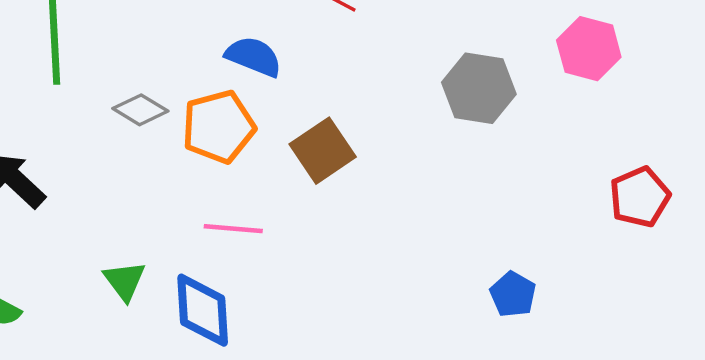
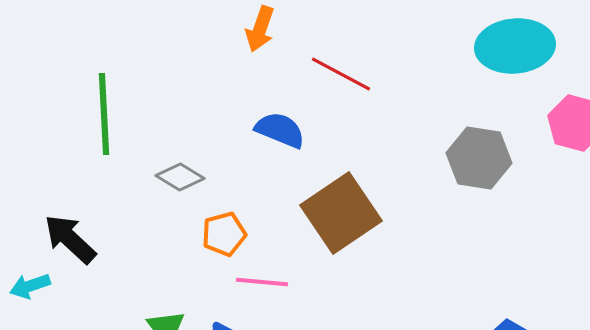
orange pentagon: (219, 127) -> (224, 234), moved, size x0.7
brown square: (323, 151) -> (341, 213), size x1.4

